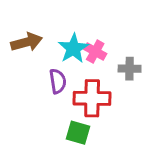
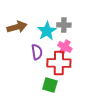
pink cross: (95, 52) -> (65, 47), moved
gray cross: (130, 69) -> (64, 25), moved

